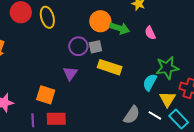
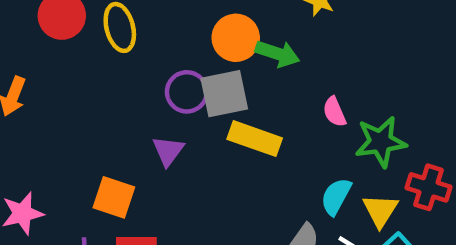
pink semicircle: (150, 33) -> (334, 112), moved
gray square: (95, 47) -> (224, 94), size x1.6
cyan semicircle: (150, 82) -> (336, 196), moved

